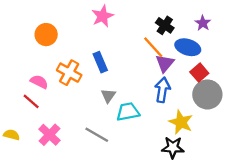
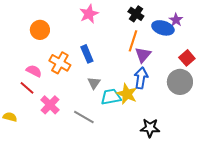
black cross: (165, 25) -> (136, 14), moved
orange line: (153, 47) -> (133, 41), turned 60
blue ellipse: (188, 47) -> (163, 28), moved
red square: (199, 73) -> (187, 58), moved
yellow star: (181, 122) -> (127, 94), moved
pink cross: (50, 135) -> (50, 105), moved

